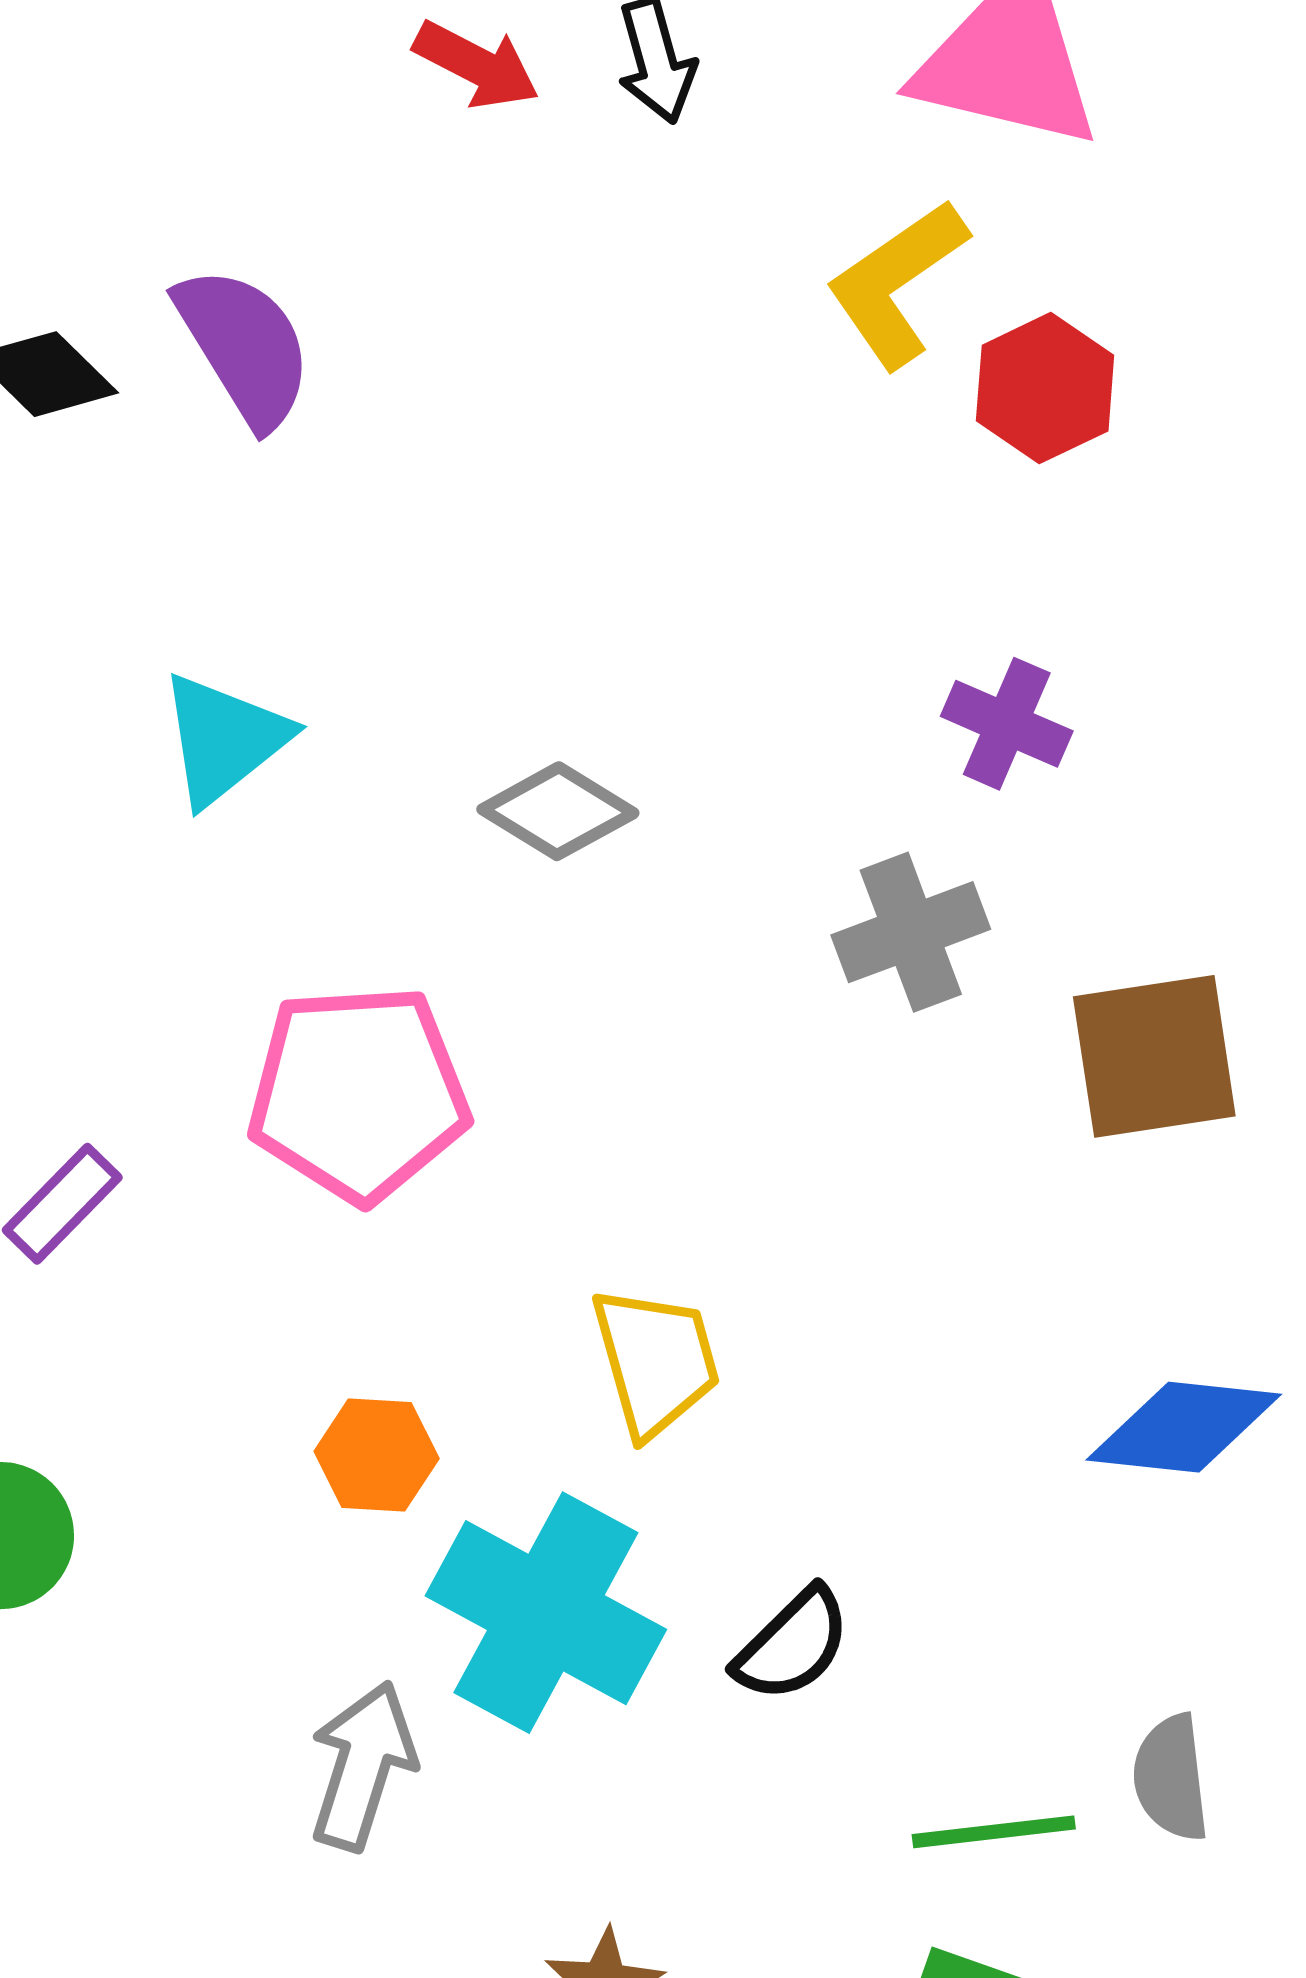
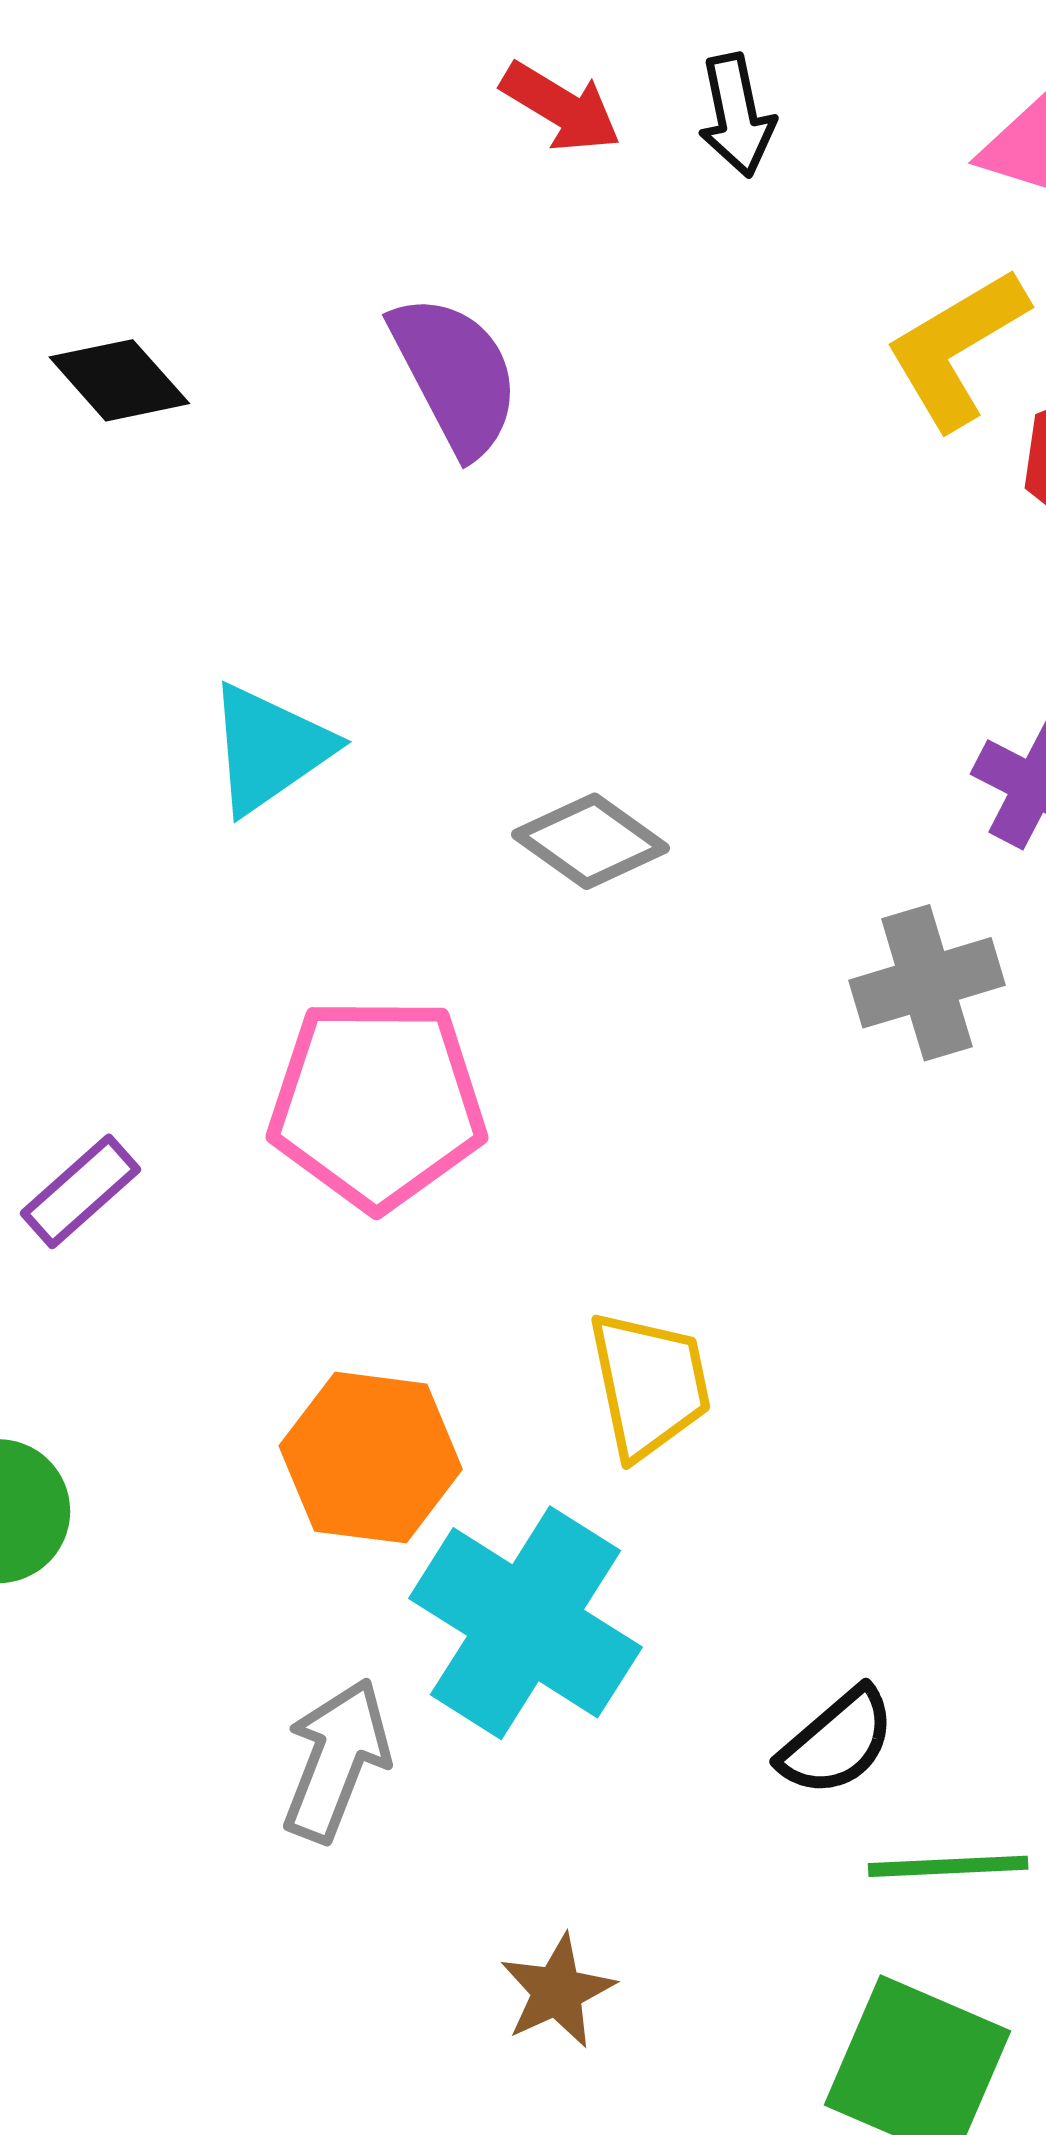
purple semicircle: (244, 346) -> (455, 375), moved
orange hexagon: (377, 1455) -> (371, 1458), size x1.5
black semicircle: (793, 1645) -> (837, 1742), moved

